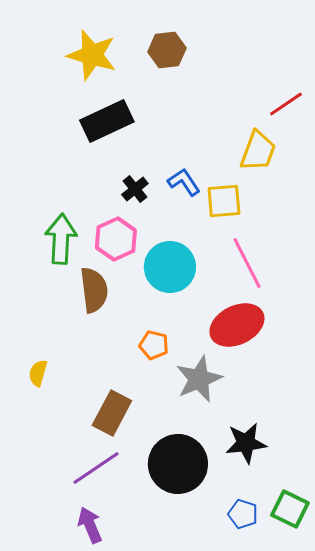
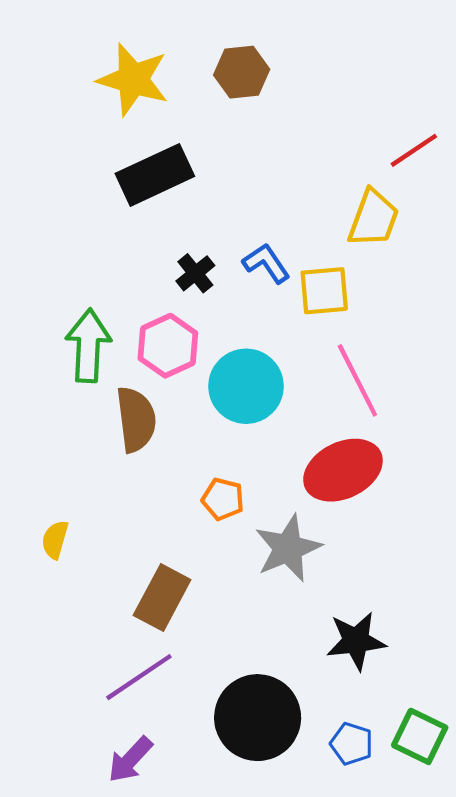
black circle: (178, 464) -> (258, 718), moved
purple arrow: (90, 525) -> (130, 760), turned -114

